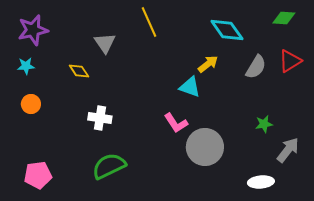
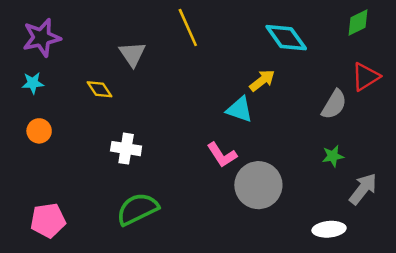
green diamond: (284, 18) -> (358, 23), turned -30
gray semicircle: (256, 67) -> (334, 104), moved

